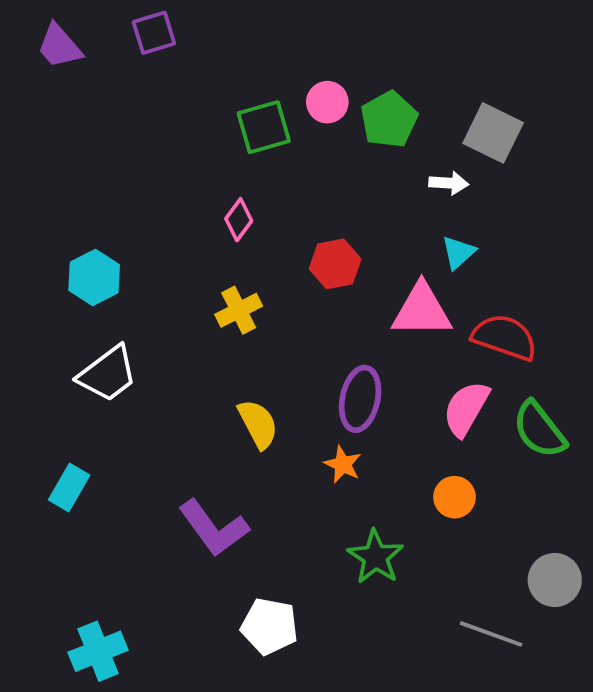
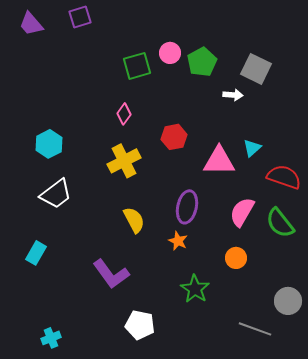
cyan triangle: (458, 252) -> (252, 148), moved
yellow cross: (239, 310) -> (124, 161), size x1.4
red semicircle: (505, 337) -> (284, 177), moved
cyan cross: (98, 651) -> (51, 338), size x0.7

